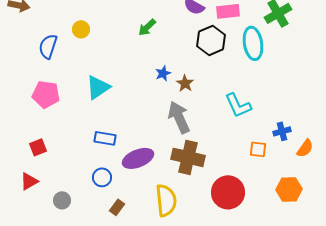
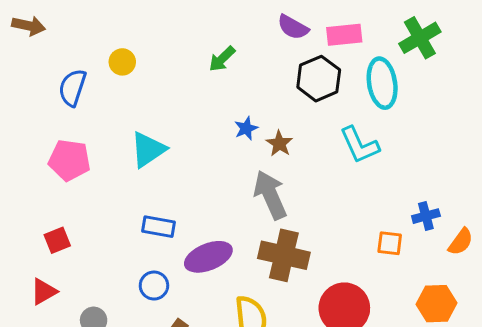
cyan L-shape: (238, 105) -> (359, 145), moved

